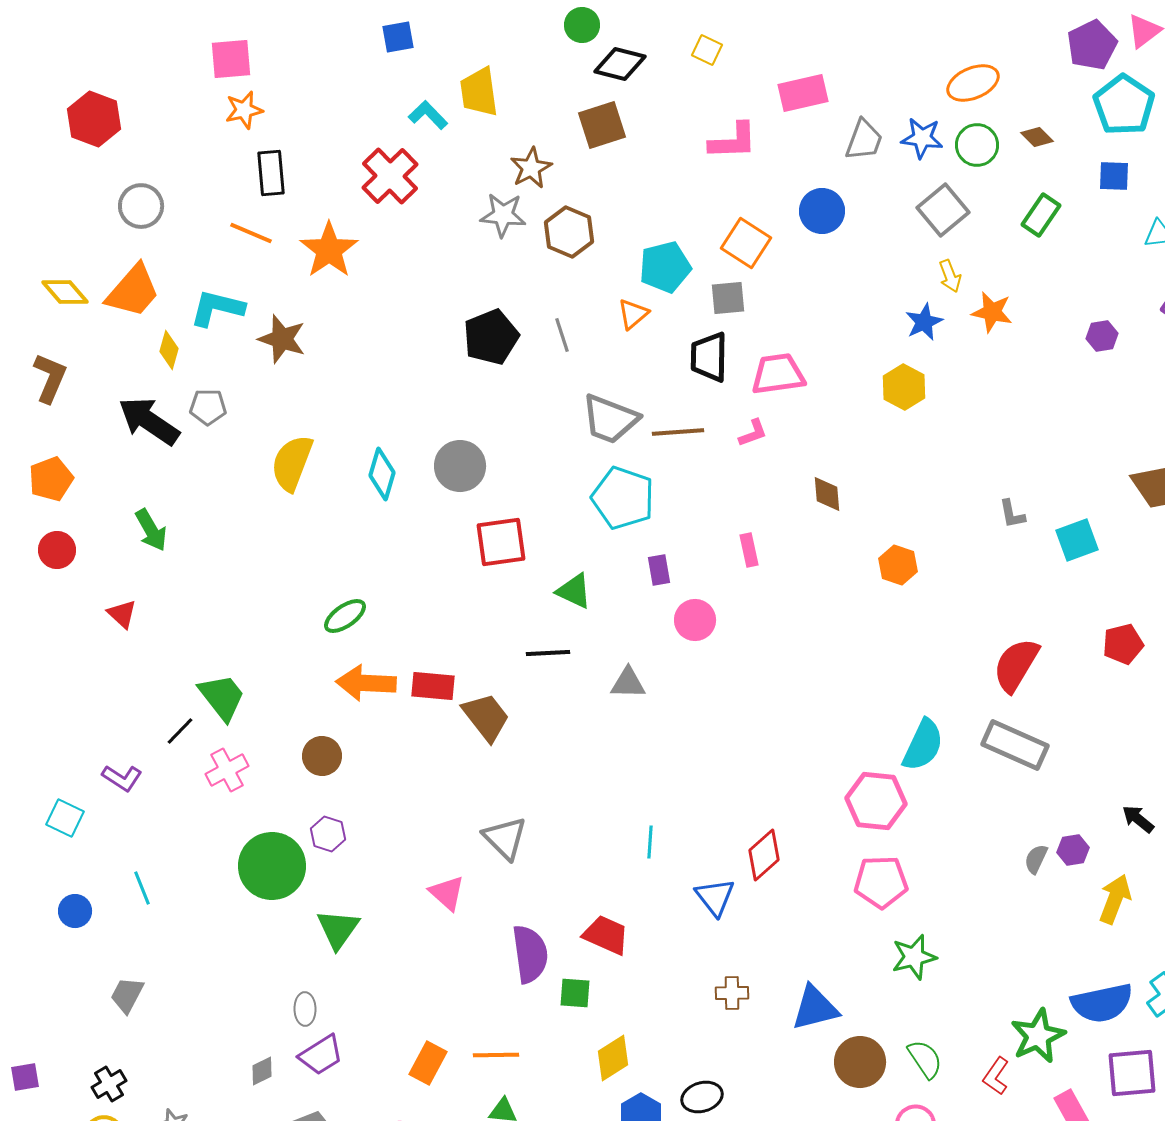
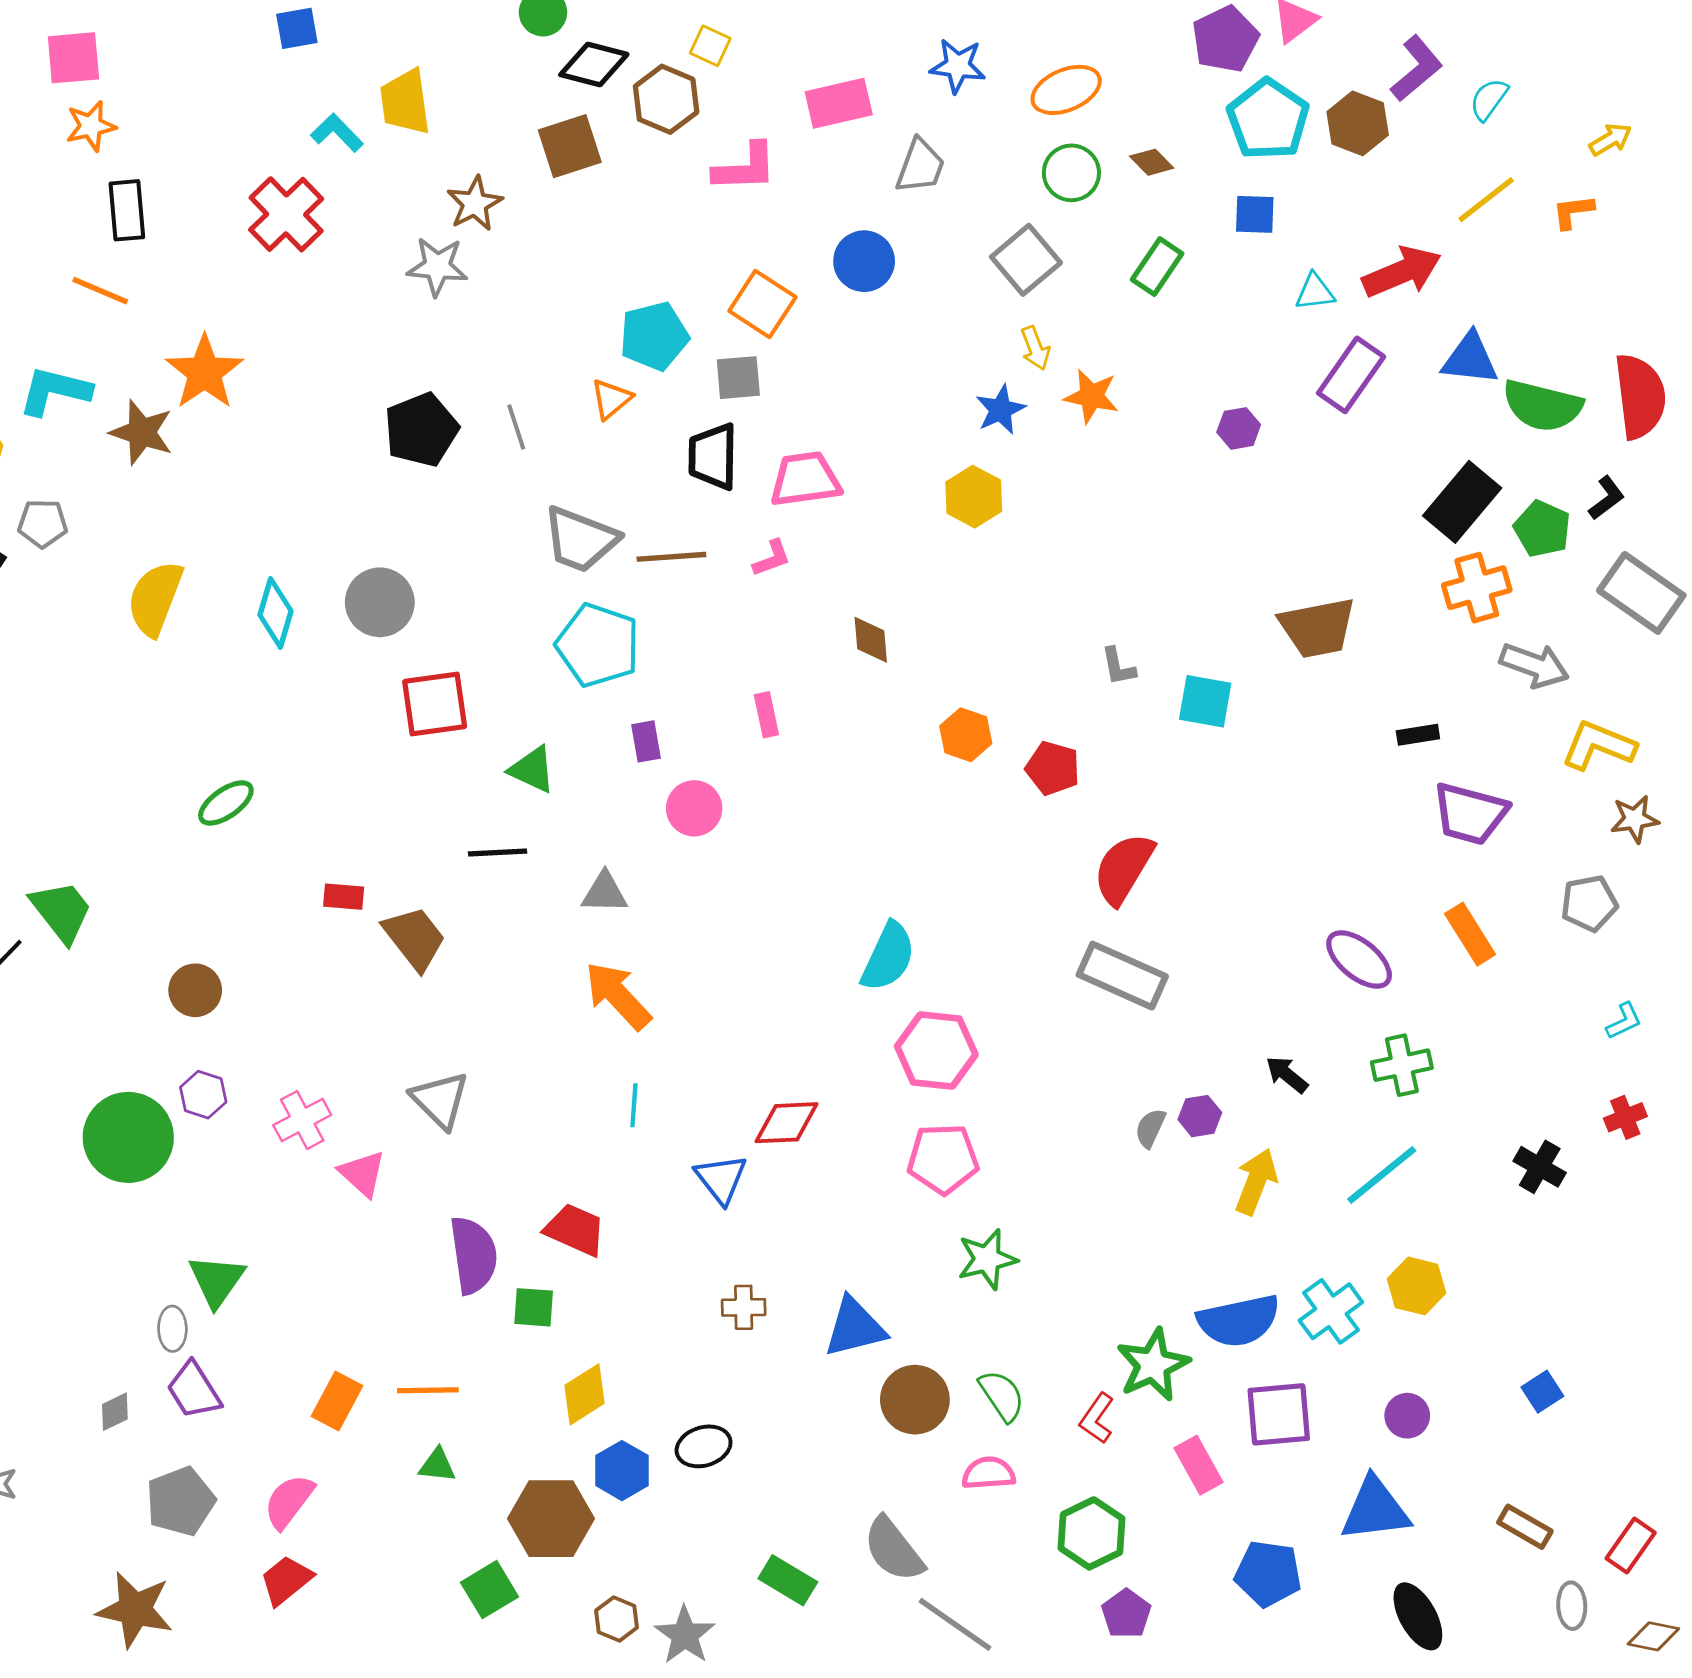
blue star: (922, 138) -> (958, 66), moved
brown hexagon: (569, 232) -> (666, 99), moved
orange star: (329, 250) -> (205, 372), moved
cyan square: (1077, 540) -> (1205, 701), turned 30
red pentagon: (1123, 644) -> (1053, 768), moved, turned 30
orange arrow: (366, 683) -> (618, 996), moved, turned 44
red rectangle: (433, 686) -> (344, 897), size x0.7
cyan semicircle: (923, 745) -> (888, 957), moved
pink cross: (227, 770) -> (302, 1120), moved
red diamond: (764, 855) -> (786, 1123), turned 39
green triangle: (338, 929) -> (217, 1281), moved
purple trapezoid: (321, 1055) -> (194, 1390), turned 90

